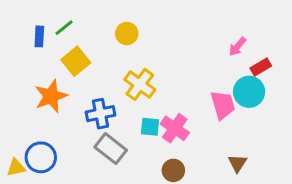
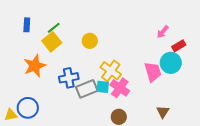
green line: (64, 28) -> (54, 28), moved
yellow circle: (127, 33) -> (90, 41), moved
yellow cross: (140, 84) -> (111, 71), moved
gray rectangle: (111, 149) -> (87, 89), moved, turned -60

